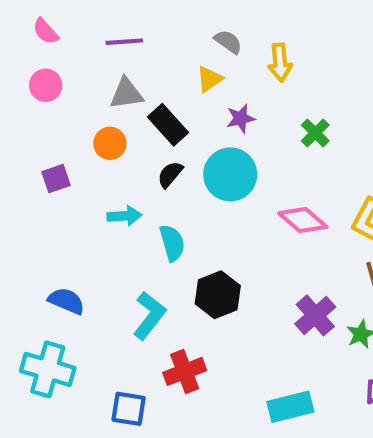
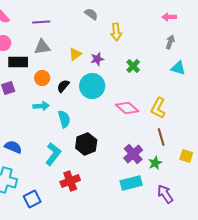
gray semicircle: (228, 42) -> (91, 14), moved
yellow triangle: (209, 79) -> (75, 54), moved
black rectangle: (168, 125) -> (18, 62), moved, turned -48
orange circle: (110, 143) -> (42, 78), moved
cyan rectangle: (290, 407) -> (131, 183), moved
blue square: (129, 409) -> (32, 199), moved, turned -36

